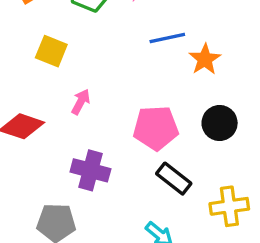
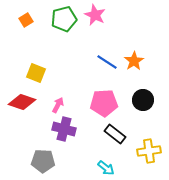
blue line: (167, 38) -> (107, 62), moved, turned 45
yellow square: (51, 51) -> (36, 73), moved
pink arrow: (81, 102) -> (58, 105), moved

